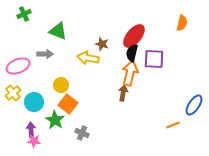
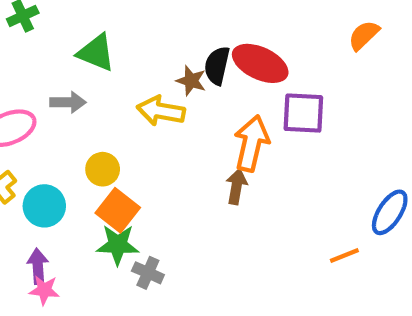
orange semicircle: (182, 23) -> (364, 35), turned -147
red ellipse: (134, 36) -> (260, 63), turned 75
black semicircle: (132, 53) -> (217, 66), moved
green star: (55, 120) -> (118, 245), moved, turned -30

